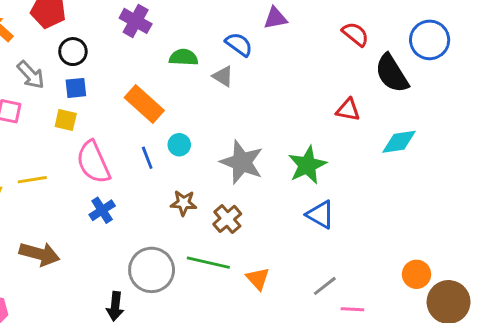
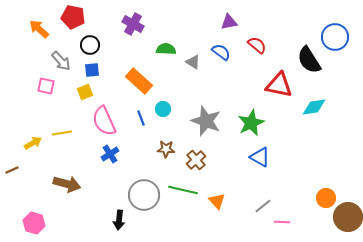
red semicircle: (355, 34) -> (257, 45), moved
blue semicircle: (239, 44) -> (221, 52), moved
red triangle: (348, 110) -> (279, 85), size x1.6
yellow square: (66, 120) -> (85, 92), turned -35

